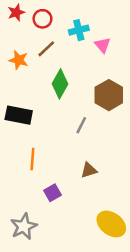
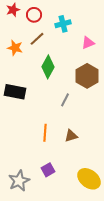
pink triangle: (103, 45) -> (88, 43), moved, turned 48
orange line: (32, 159) -> (45, 133), moved
purple square: (52, 193) -> (48, 170), moved

